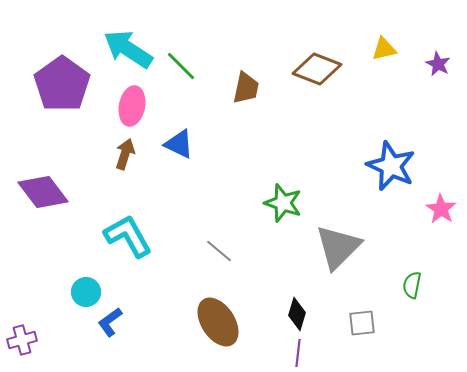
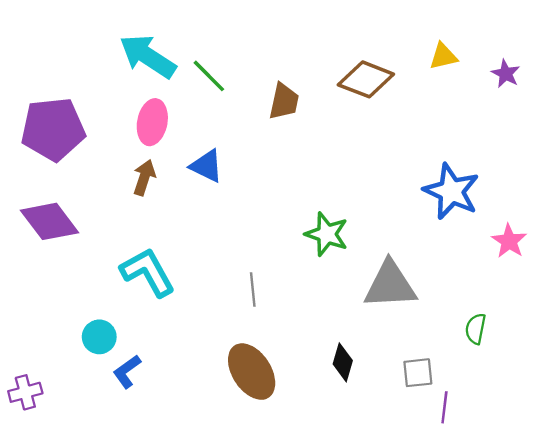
purple pentagon: (62, 84) -> (53, 129), moved, turned 30
gray triangle: (338, 247) -> (390, 285), turned 42
gray line: (219, 251) -> (253, 290), turned 44
purple line: (298, 353) -> (444, 407), moved

